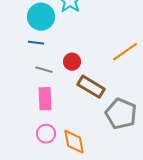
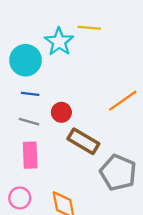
blue line: (36, 43) -> (30, 94), moved
pink circle: (46, 134) -> (20, 198), moved

